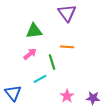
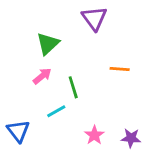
green triangle: (34, 31) -> (48, 44), turned -36
orange line: (67, 47) -> (120, 69), moved

